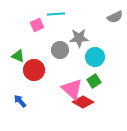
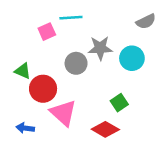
cyan circle: (95, 57) -> (132, 58), moved
pink triangle: (72, 89) -> (63, 113), moved
blue arrow: (20, 101) -> (25, 128), turned -40

